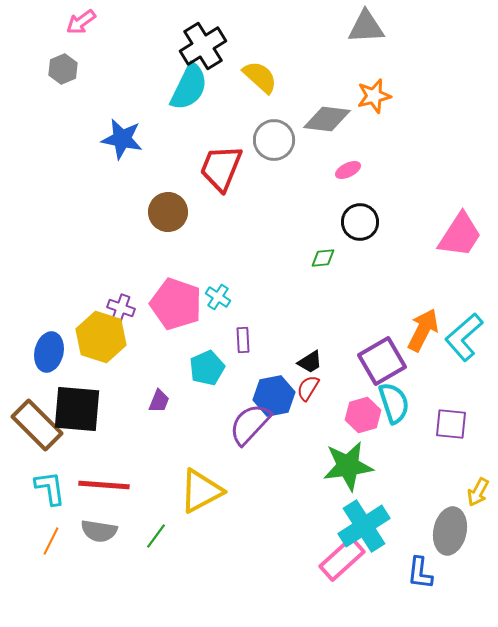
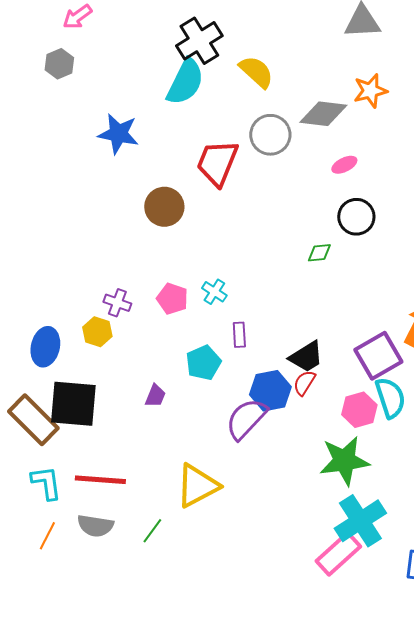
pink pentagon: (176, 304) -> (172, 299), size x0.6
yellow hexagon: (101, 337) -> (97, 332), size x0.6
black trapezoid: (310, 362) -> (306, 357), size x1.4

